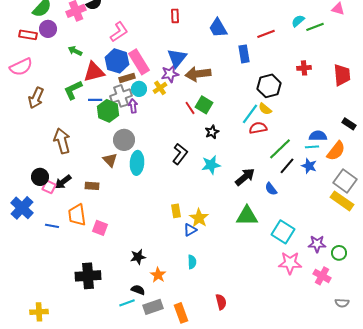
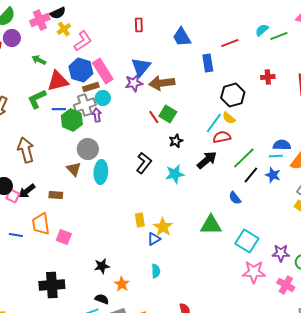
yellow cross: (160, 88) -> (64, 29), moved
black arrow: (245, 177) -> (207, 160), moved

